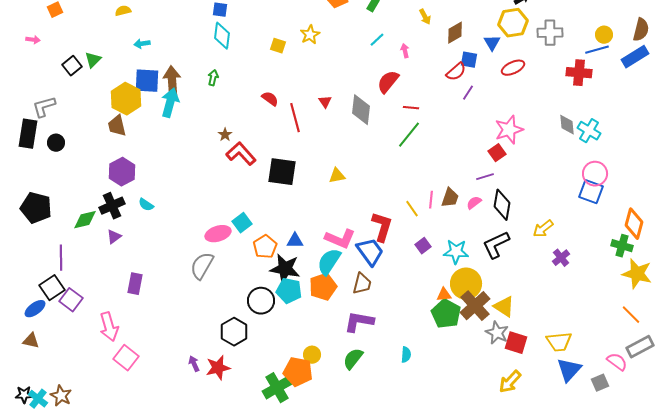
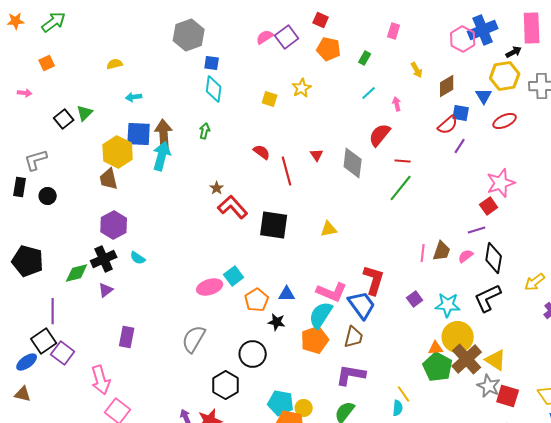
black rectangle: (28, 134) -> (20, 187), size x0.7
yellow line: (412, 209) -> (404, 394), moved
gray semicircle: (202, 266) -> (194, 339), moved
black star: (285, 269) -> (277, 322), size x0.6
cyan pentagon: (289, 291) -> (281, 403), moved

